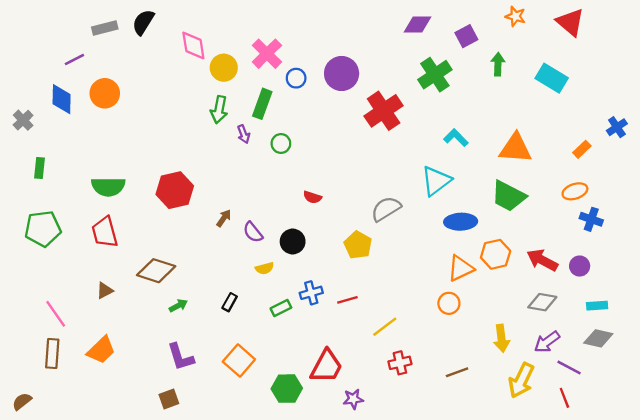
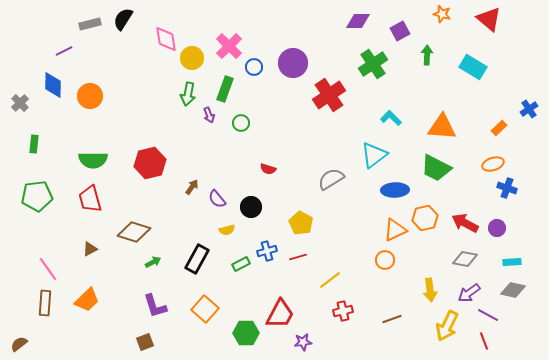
orange circle: (105, 93) -> (90, 96), moved
yellow pentagon: (358, 245) -> (301, 223), moved
black rectangle: (230, 302) -> (197, 259), size x1.8

